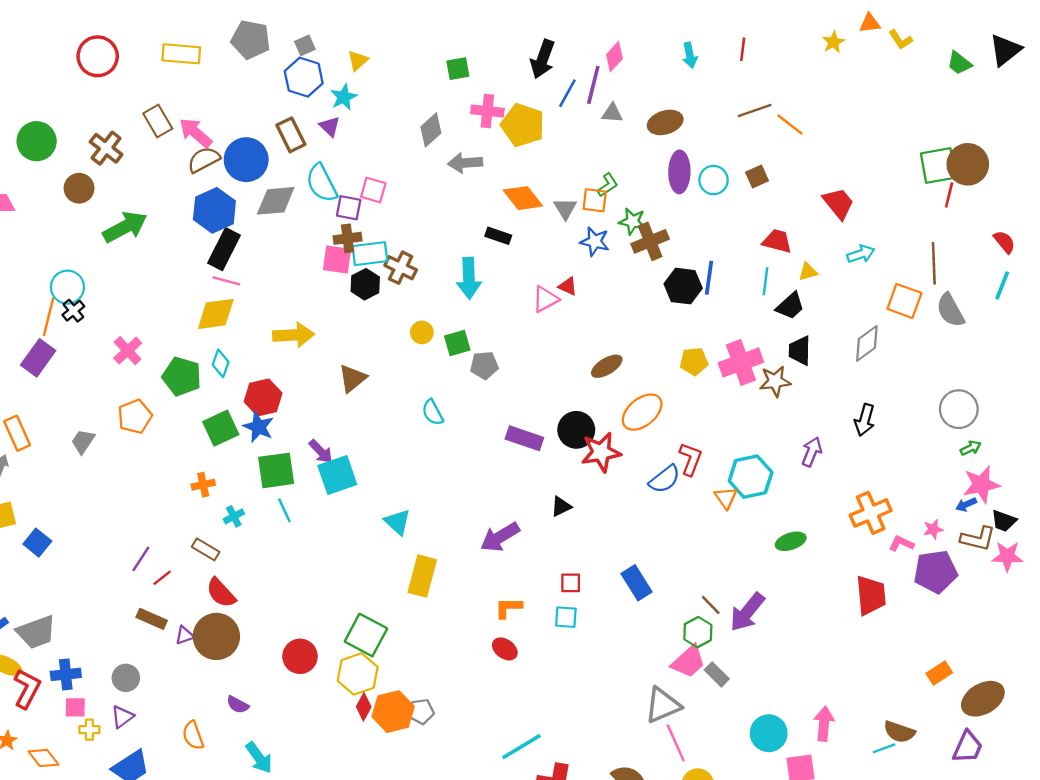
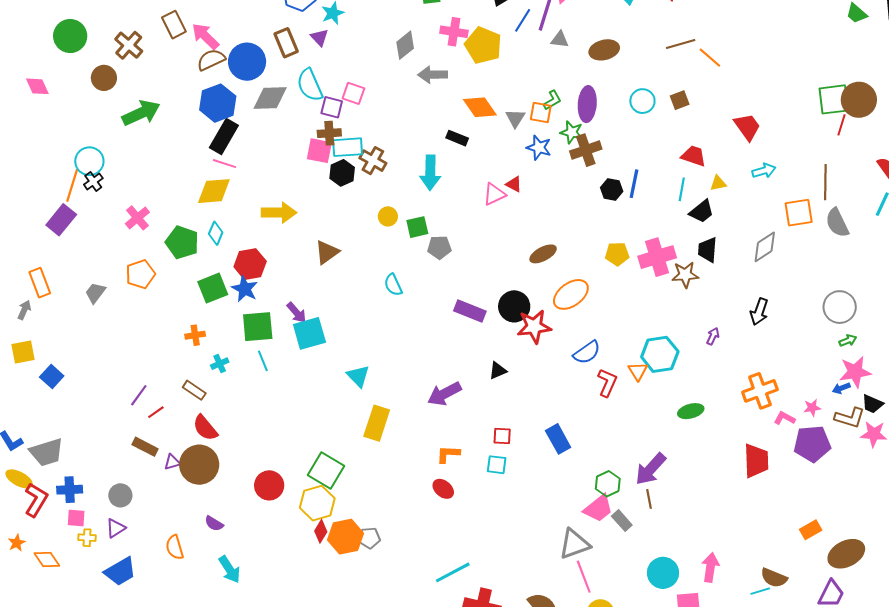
purple ellipse: (679, 172) -> (587, 104), moved
black hexagon: (683, 286) -> (612, 190), size x0.7
orange square: (904, 301) -> (799, 213), turned -32
purple arrow: (812, 452) -> (713, 336), size x0.7
red L-shape: (690, 459) -> (607, 383), moved
brown line: (711, 605) -> (649, 499), moved, turned 30

